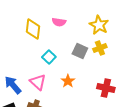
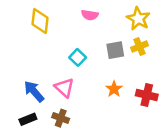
yellow diamond: (33, 29) -> (40, 21), moved
gray square: (80, 51) -> (115, 50), turned -35
orange star: (68, 81) -> (114, 89), moved

